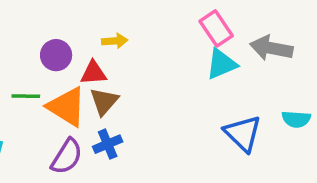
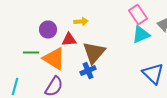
brown triangle: (104, 101) -> (94, 53), moved, size x1.4
blue cross: (108, 144) -> (88, 71), moved

